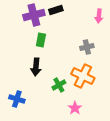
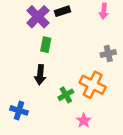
purple cross: (34, 15) -> (38, 17), turned -30
pink arrow: (99, 16) -> (104, 11), moved
gray cross: (87, 47) -> (108, 54), moved

